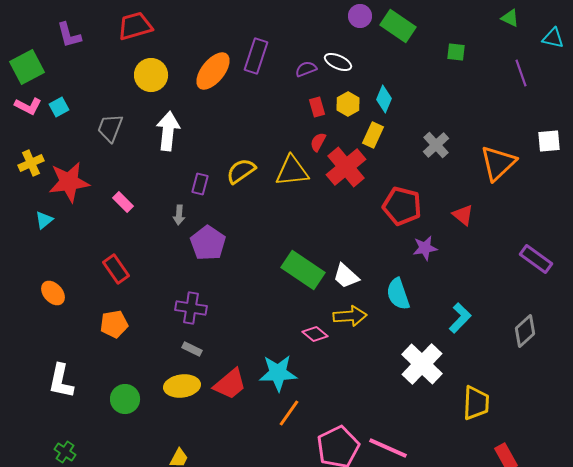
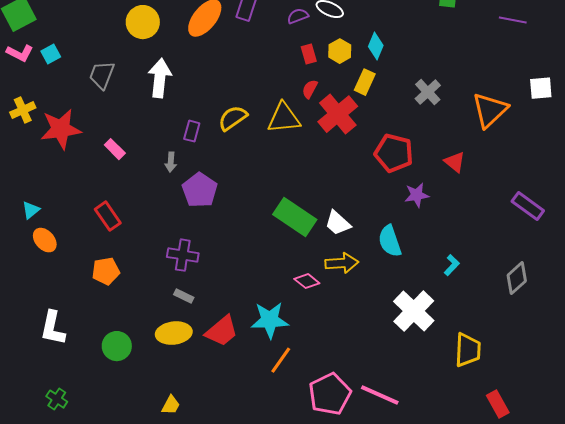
purple line: (521, 73) -> (513, 20), turned -60
cyan triangle: (44, 220) -> (31, 210), moved
cyan L-shape: (460, 318) -> (452, 265), size x0.7

